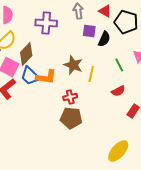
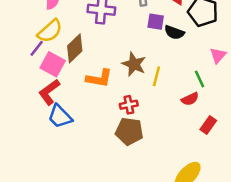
black semicircle: (104, 39) -> (174, 32), turned 84
green line: (119, 65) -> (200, 79), moved
blue trapezoid: (30, 76) -> (60, 116), moved

